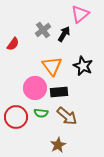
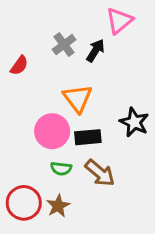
black star: (83, 66) -> (134, 122), moved
red circle: (16, 117) -> (24, 203), moved
brown star: (58, 145) -> (58, 206), moved

